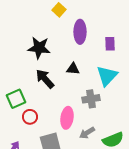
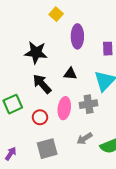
red circle: (30, 117) -> (40, 117), moved
pink ellipse: (67, 118) -> (64, 108), moved

